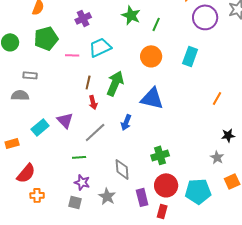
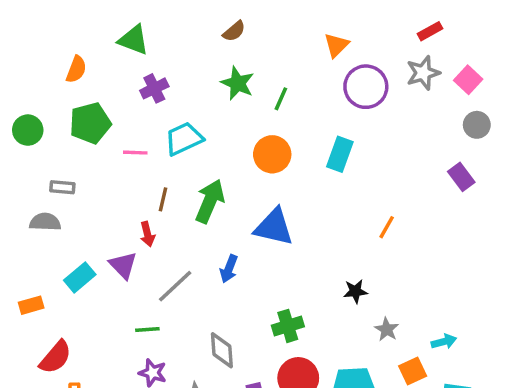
red arrow: (93, 102) -> (147, 234), moved
black star: (228, 135) -> (355, 291), moved

